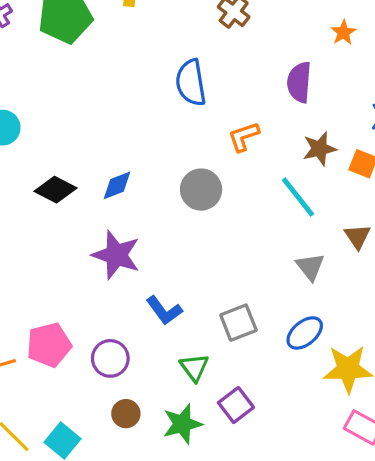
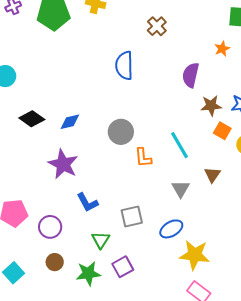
orange L-shape: (244, 137) -> (143, 158), moved, turned -85
brown star: (320, 149) -> (211, 106), moved

